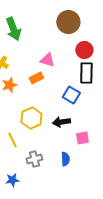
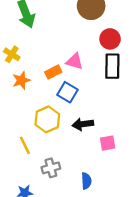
pink triangle: (47, 60) -> (75, 61), moved
blue square: (71, 95) -> (67, 92), moved
blue semicircle: (65, 159) -> (86, 181), moved

